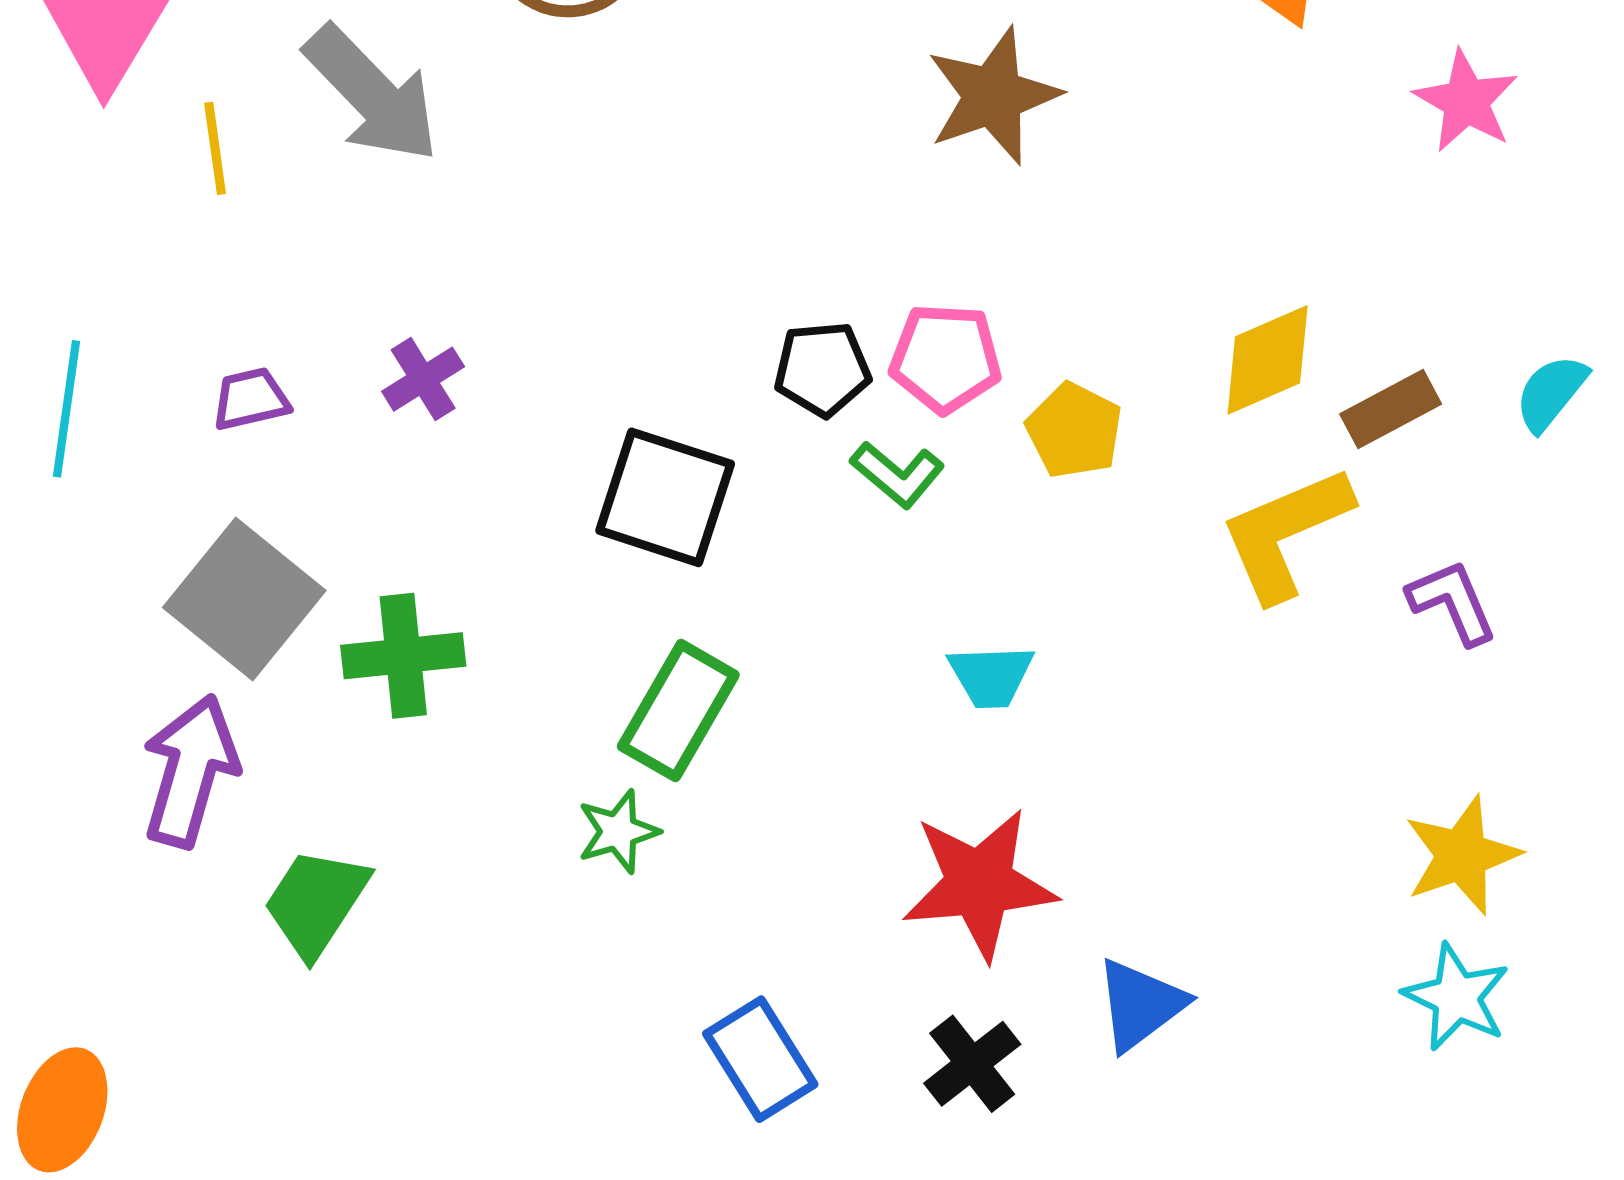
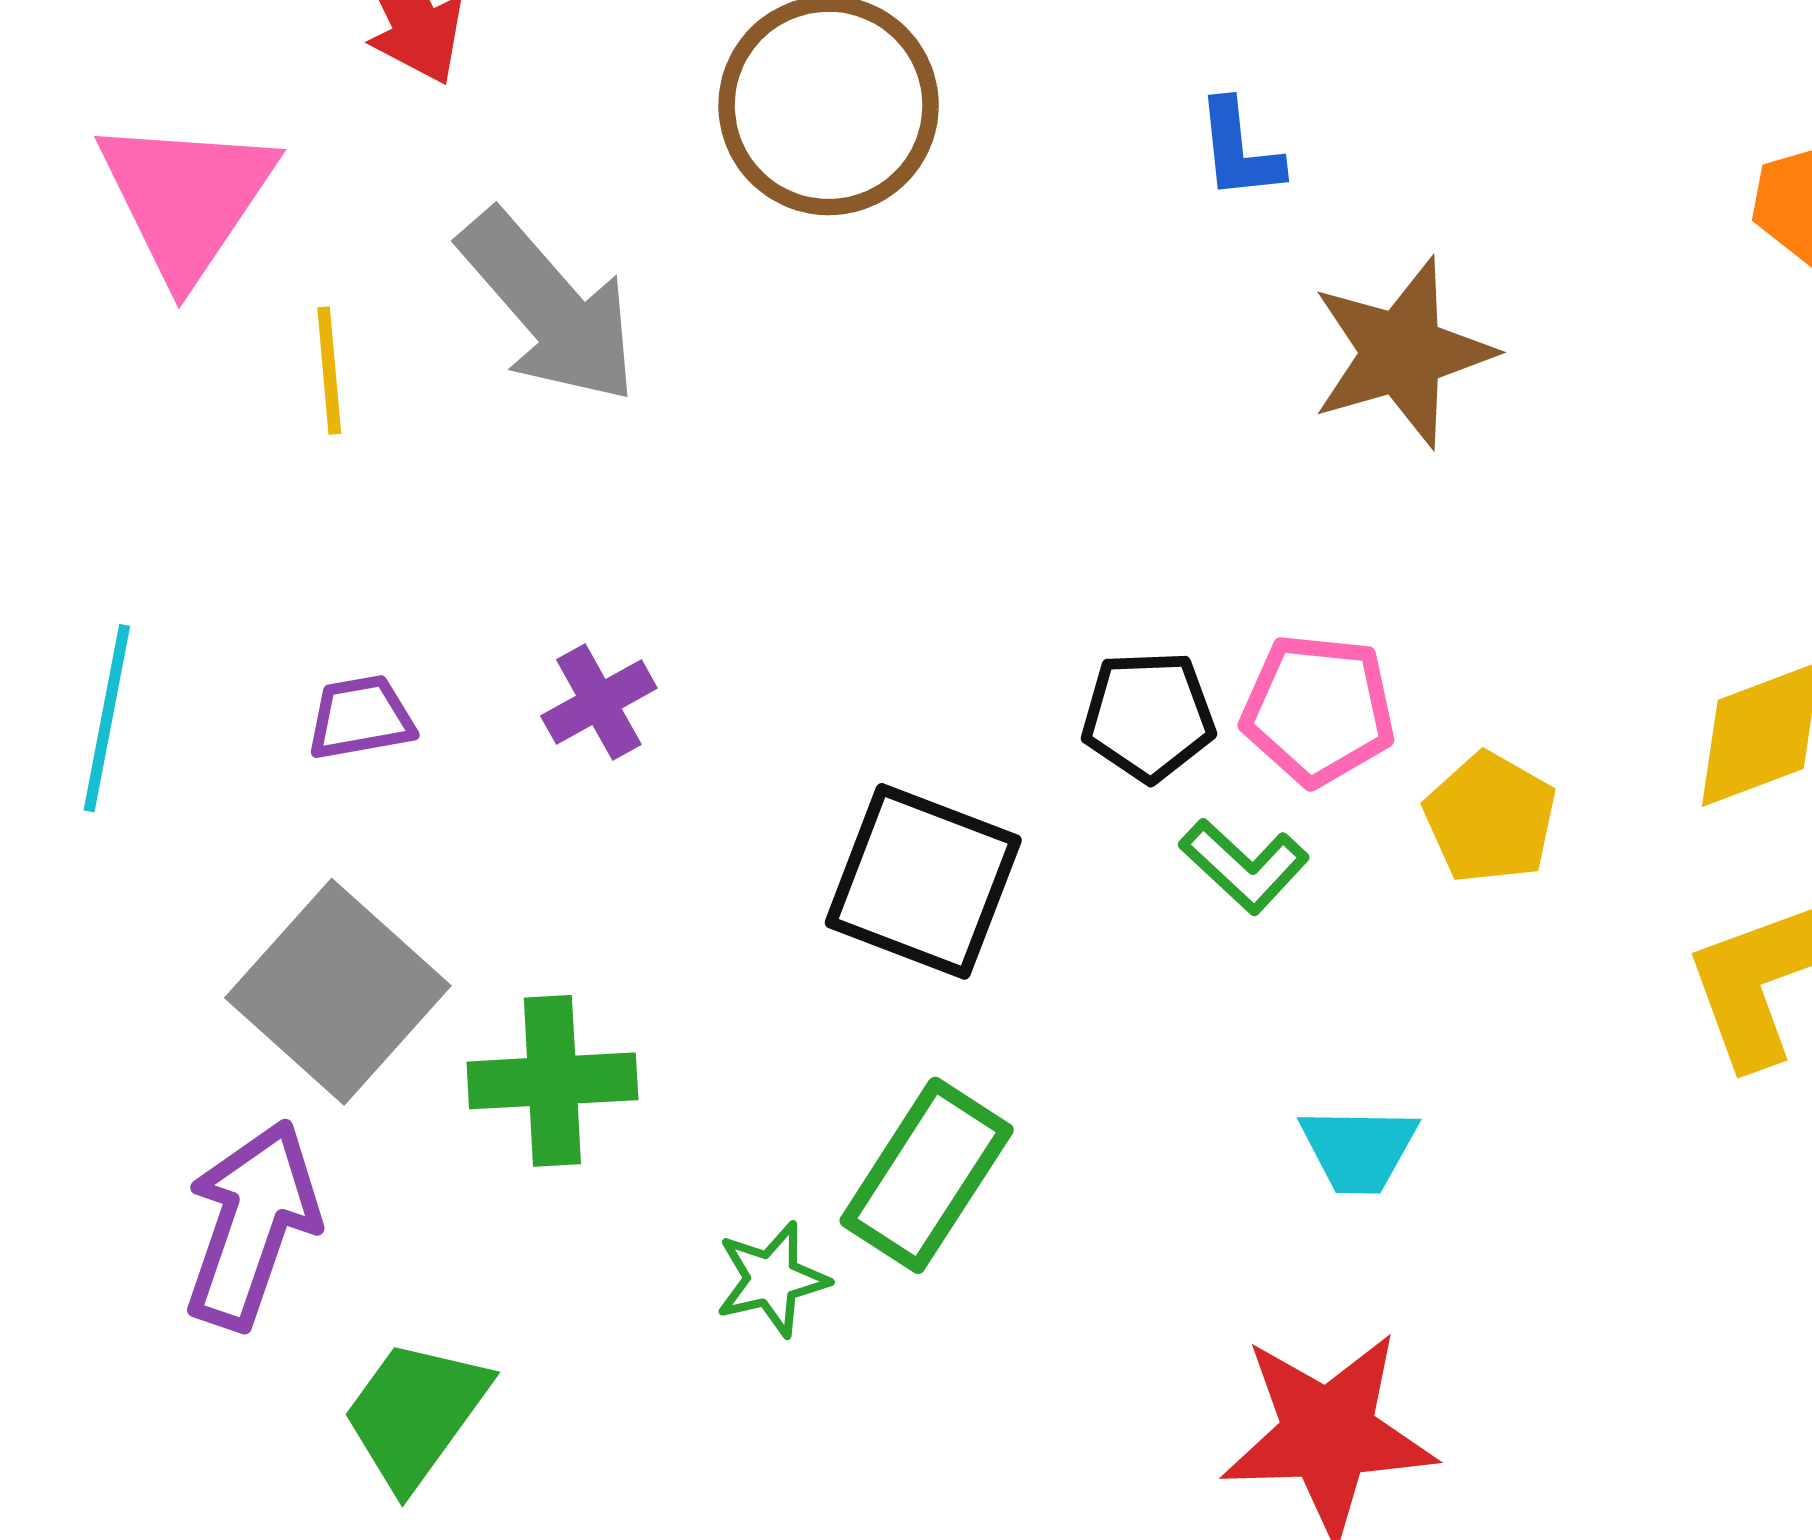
green star: (618, 832) -> (772, 1279), moved

